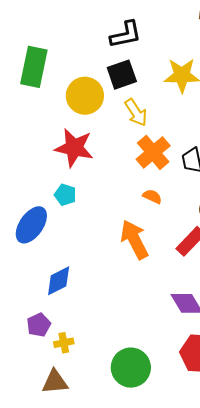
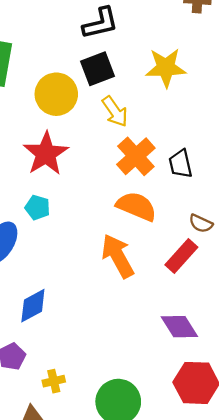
red star: (74, 148) -> (46, 154), turned 30
orange semicircle: (152, 196) -> (136, 206), size x1.8
yellow cross: (64, 343) -> (54, 381), moved

